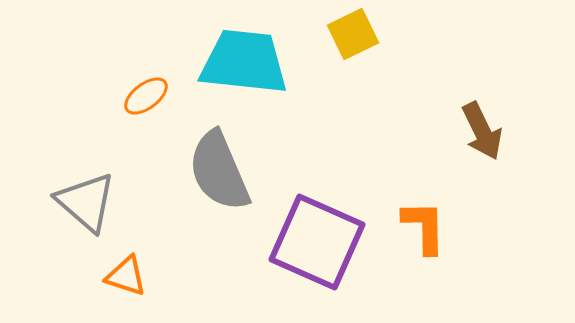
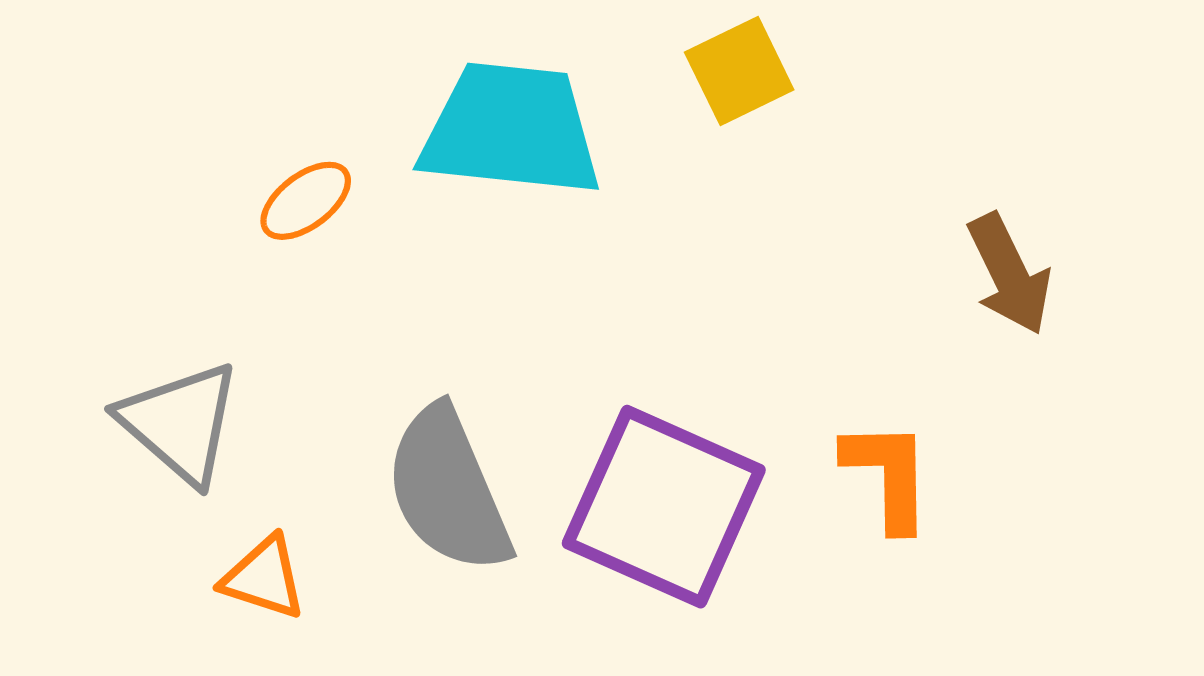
gray semicircle: (219, 171) -> (448, 490), moved

